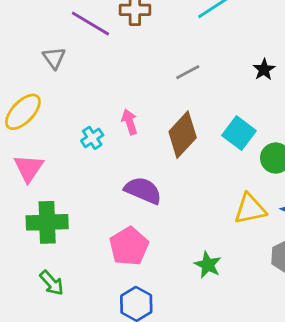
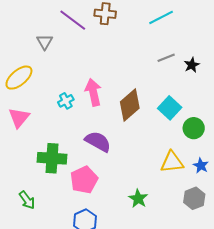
gray line: (188, 72) -> (166, 58), moved
pink arrow: (130, 122) -> (93, 92), size x1.5
green cross: (47, 222) -> (52, 158), moved

